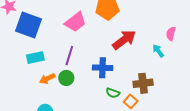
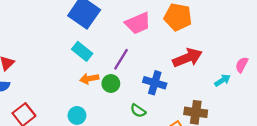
cyan arrow: (158, 51) -> (223, 80), turned 80
cyan rectangle: (35, 58) -> (82, 51), turned 36
green semicircle: (113, 93) -> (138, 111), moved

